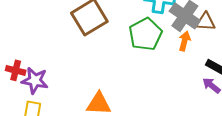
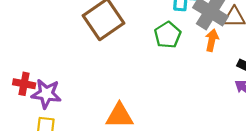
green pentagon: (146, 34) -> (168, 35), size x0.7

